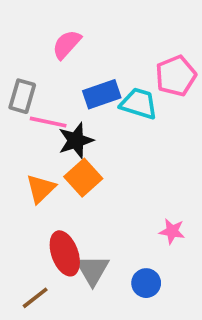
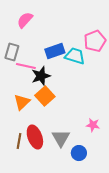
pink semicircle: (67, 44) -> (25, 20), moved
gray triangle: (93, 270) -> (61, 138), moved
brown line: (35, 298) -> (19, 141), moved, turned -42

